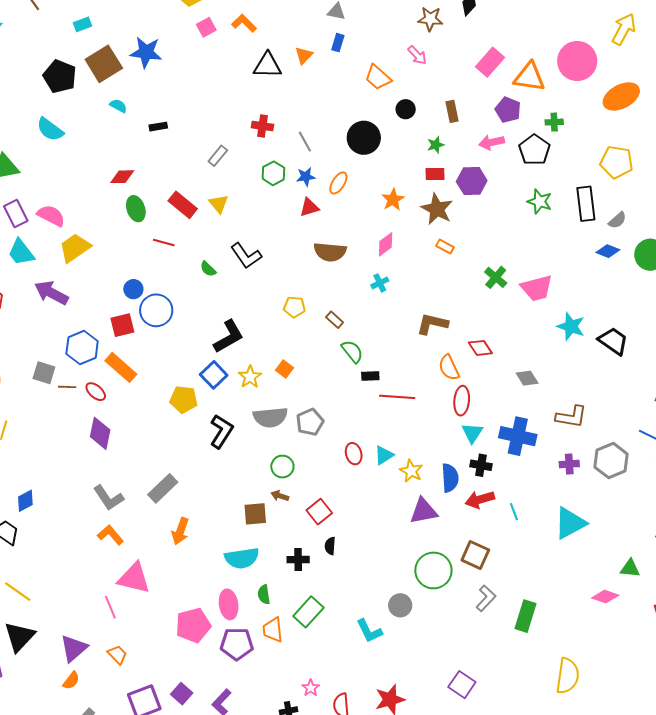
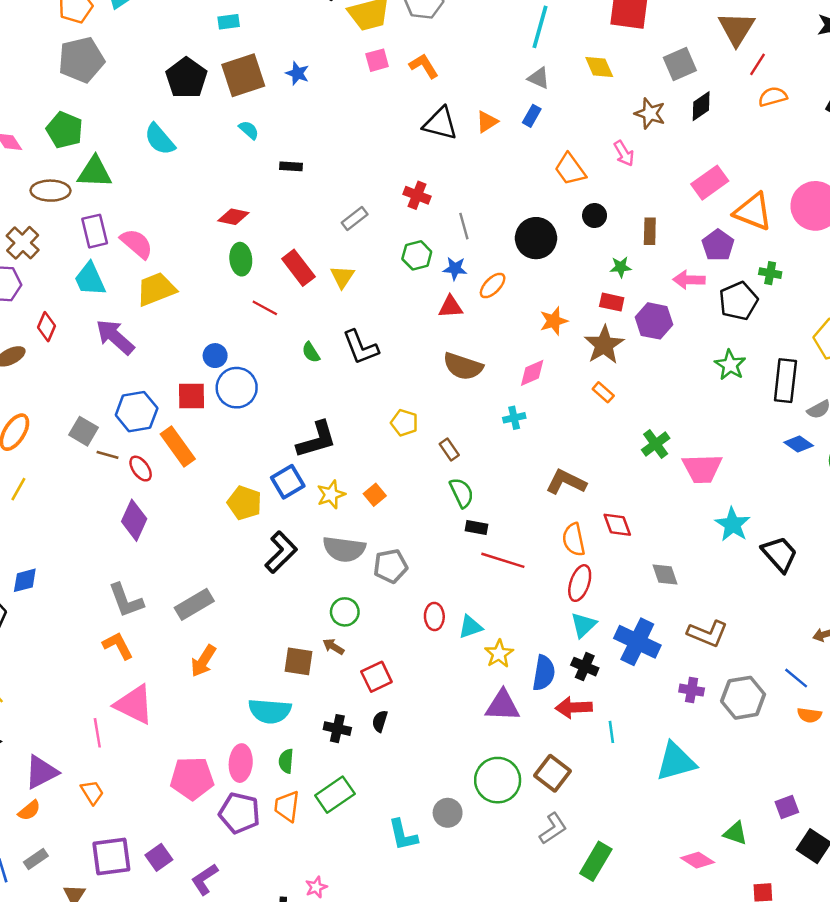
blue star: (146, 52) -> (297, 73), size x0.6

